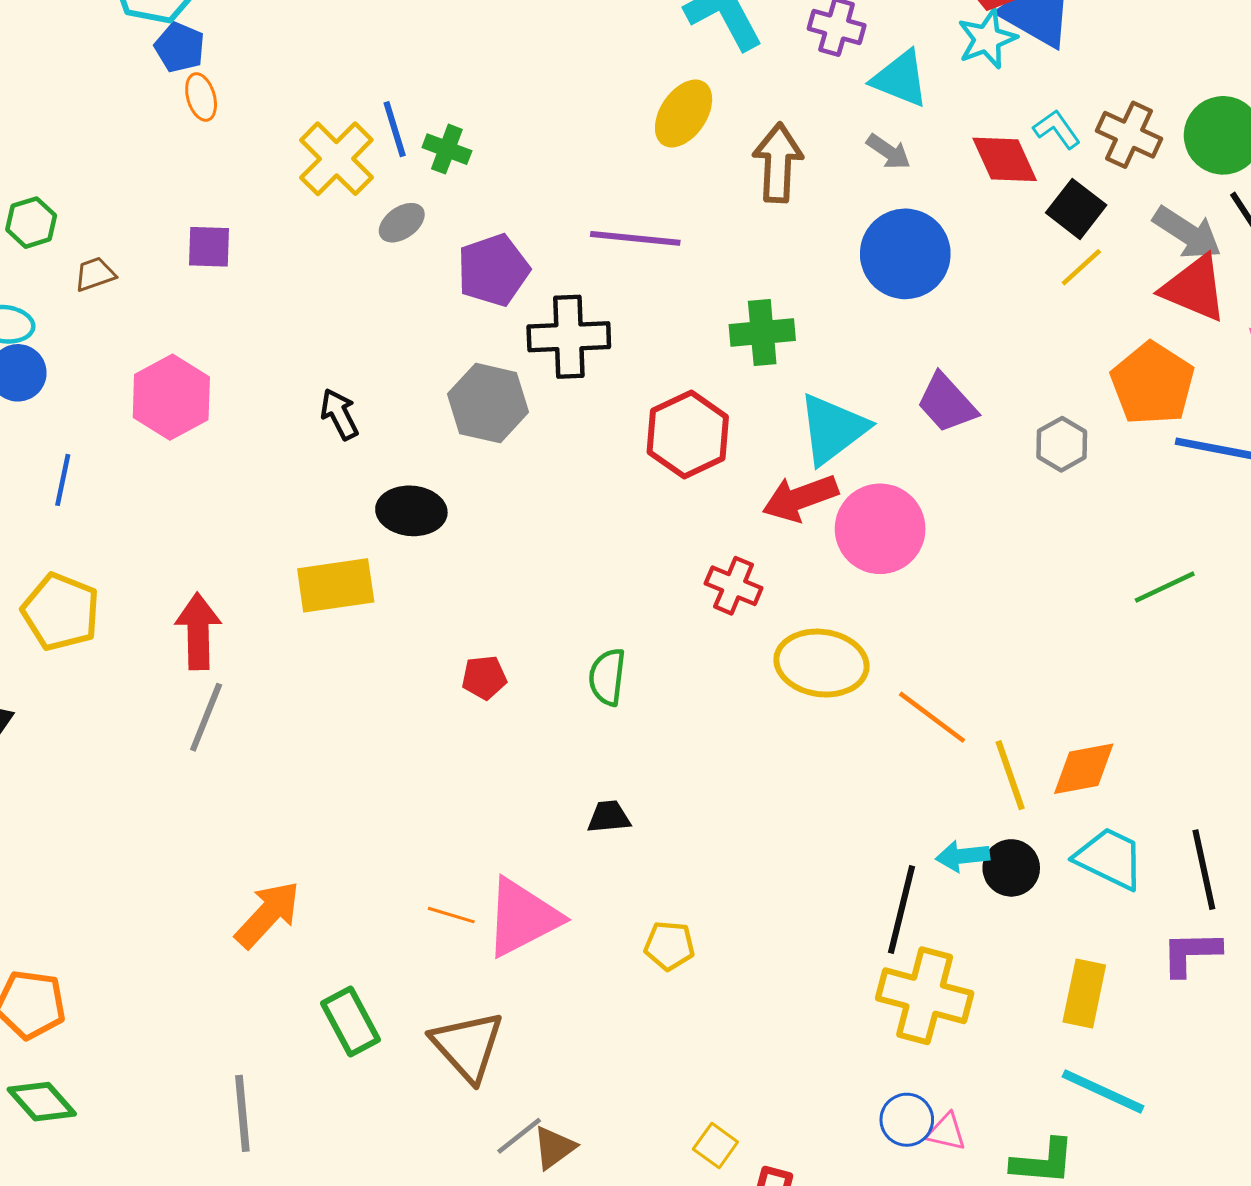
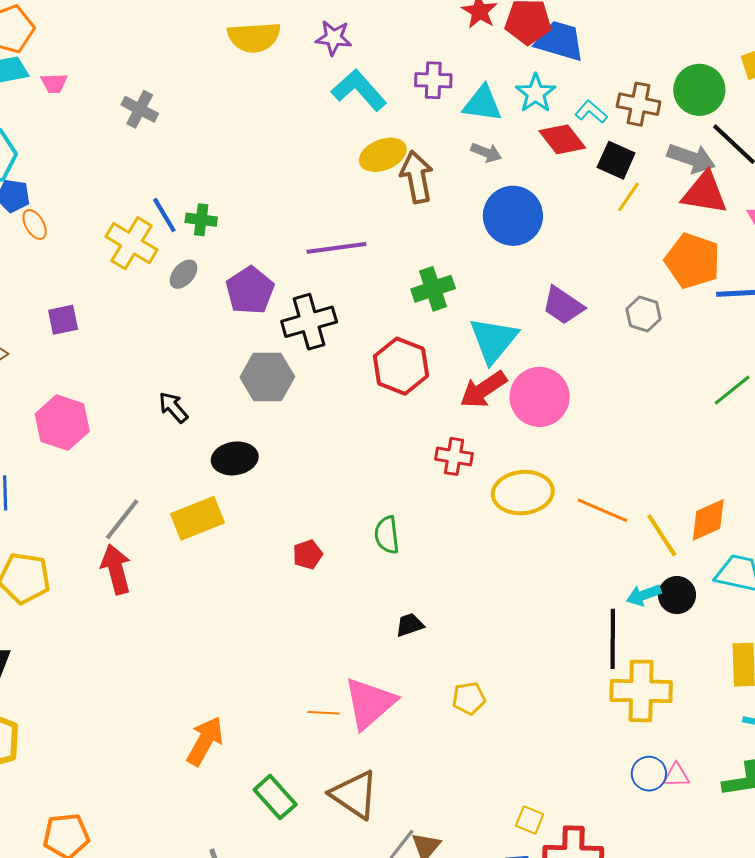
cyan star: (987, 39) -> (536, 93), moved
yellow ellipse: (684, 114) -> (383, 155), moved, turned 48
gray line: (206, 717) -> (122, 519), moved, turned 30

